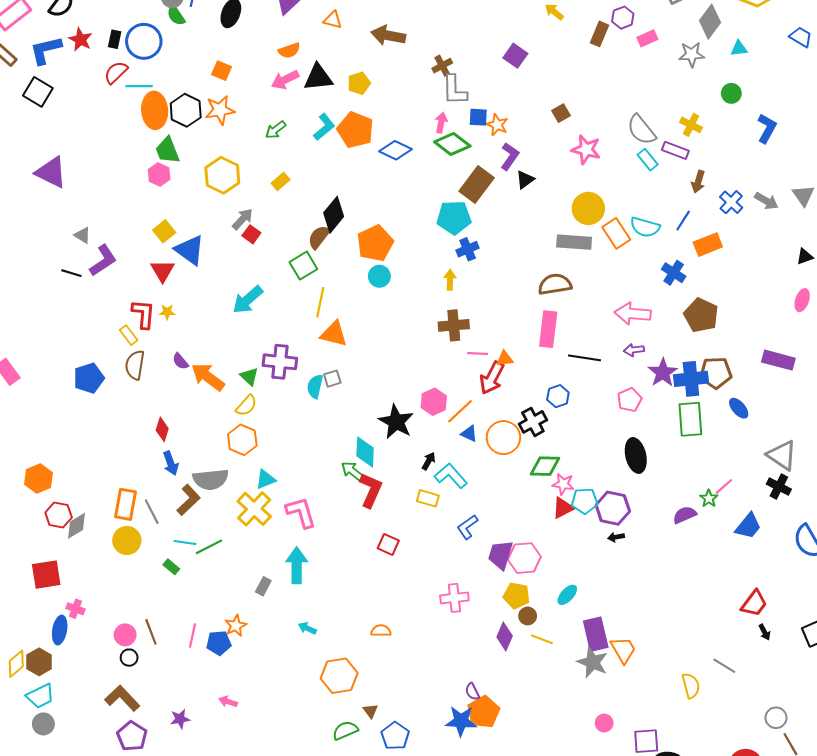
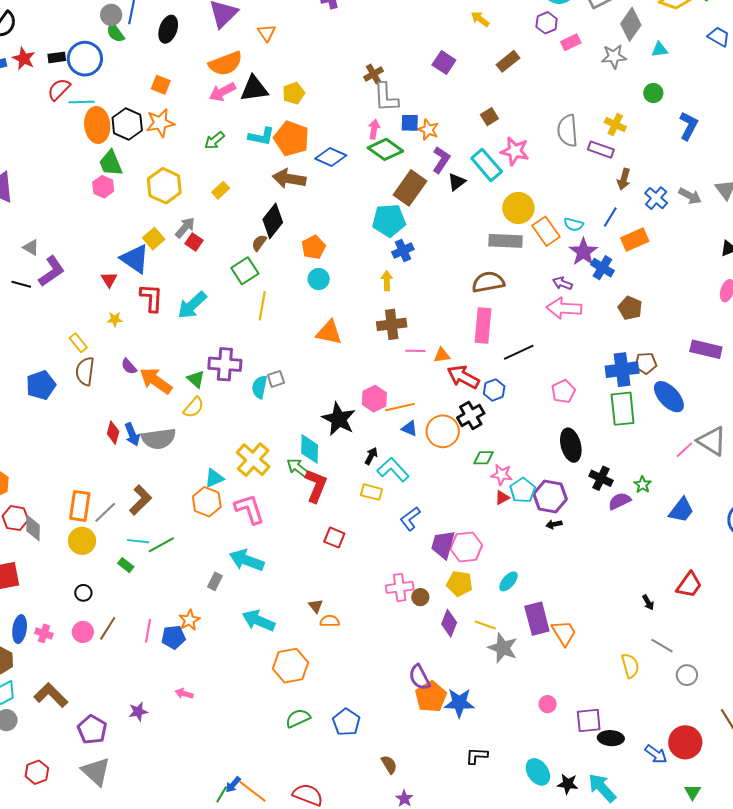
orange triangle: (333, 20) -> (267, 33), turned 42
brown rectangle: (600, 34) -> (508, 61), moved, turned 30
brown arrow: (388, 35) -> (289, 179), moved
black rectangle: (115, 39) -> (57, 57), turned 72
orange semicircle: (289, 50) -> (226, 64), size x1.6
cyan L-shape: (324, 127) -> (261, 136), turned 52
gray semicircle: (641, 130) -> (568, 131), turned 36
cyan rectangle: (648, 160) -> (487, 165), moved, size x1.5
cyan semicircle: (645, 227) -> (574, 224), size x0.7
yellow square: (164, 231) -> (154, 239), moved
brown semicircle: (319, 237) -> (259, 243), size x0.7
orange pentagon: (375, 243) -> (314, 247), size x0.7
red triangle: (163, 271) -> (109, 280), size x0.7
red L-shape: (143, 314) -> (151, 298), moved
brown pentagon: (701, 315) -> (630, 308), size x0.7
orange triangle: (334, 334) -> (329, 332), moved
purple arrow: (634, 350) -> (562, 283), moved, turned 30
black line: (584, 358) -> (519, 352), turned -32
purple star: (663, 373) -> (583, 252), moved
brown pentagon: (716, 373) -> (646, 363), size x0.7
red arrow: (492, 378) -> (463, 377), moved, turned 92
blue ellipse: (739, 408) -> (669, 397), size x1.6
orange line: (460, 411) -> (400, 407), turned 32
orange hexagon: (242, 440) -> (207, 502), moved
blue arrow: (171, 463) -> (132, 434), moved
green diamond: (545, 466) -> (483, 458), size x0.7
gray semicircle: (211, 479) -> (159, 439), moved
pink line: (724, 486) -> (684, 450), moved
black cross: (779, 487) -> (601, 478), moved
cyan pentagon: (585, 501) -> (523, 490), turned -30
red triangle: (563, 508) -> (502, 498), size x0.7
yellow cross: (254, 509) -> (253, 460), moved
gray line: (152, 512) -> (105, 512), turned 75
gray diamond: (77, 526) -> (33, 528), turned -56
cyan arrow: (297, 565) -> (247, 560), turned -68
pink cross: (75, 609) -> (44, 633), moved
brown circle: (528, 616) -> (420, 597), moved
cyan arrow: (307, 628) -> (259, 621), size x1.8
brown line: (151, 632) -> (108, 628), turned 55
black arrow: (765, 632) -> (648, 602), moved
black circle: (129, 658) -> (83, 593), moved
gray star: (593, 662) -> (503, 648), moved
purple semicircle: (472, 692) -> (420, 677), size x1.5
brown L-shape: (122, 698) -> (51, 695), moved
brown triangle: (370, 711) -> (316, 606), moved
gray circle: (776, 718) -> (687, 675), moved
blue star: (461, 721) -> (459, 703), moved

